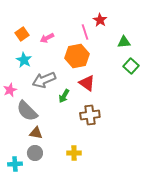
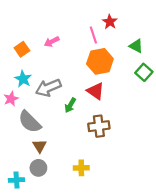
orange square: (22, 34) -> (22, 49), moved
green triangle: (124, 42) -> (136, 46), turned 32
orange hexagon: (77, 56) -> (100, 61), moved
cyan star: (24, 60) -> (23, 79), moved
brown triangle: (36, 133) -> (40, 146), turned 48

